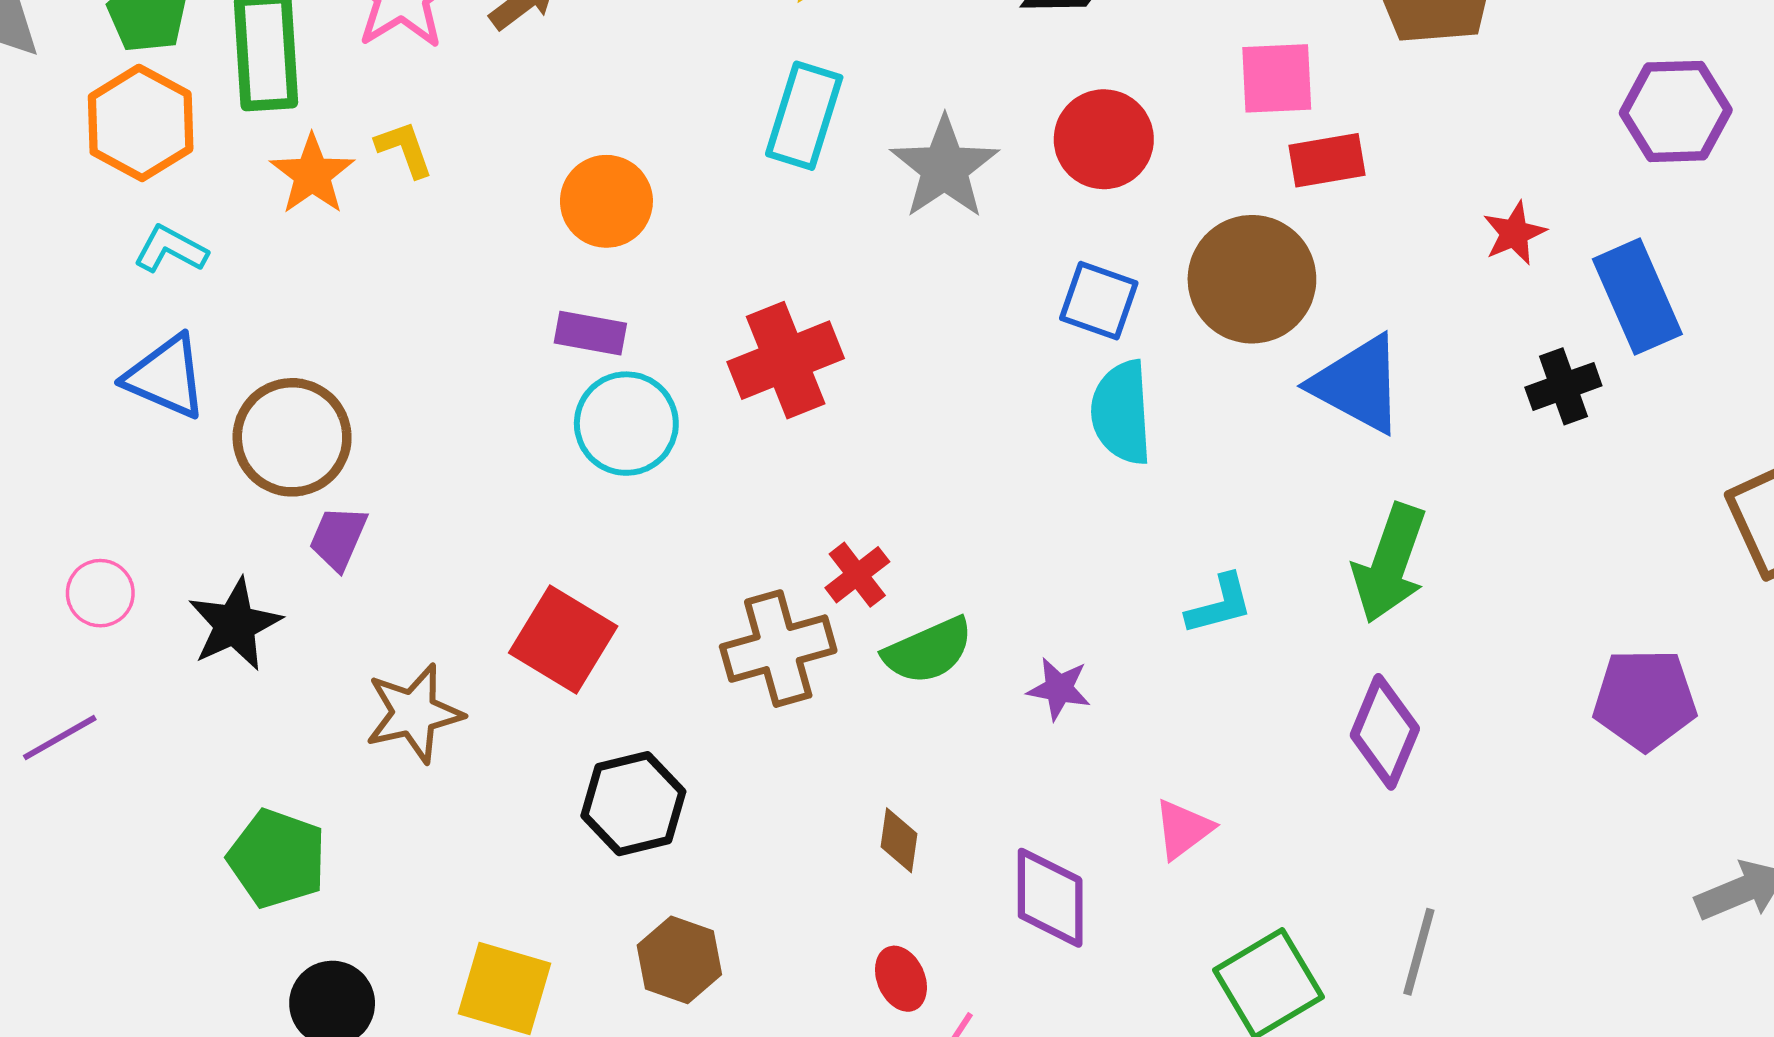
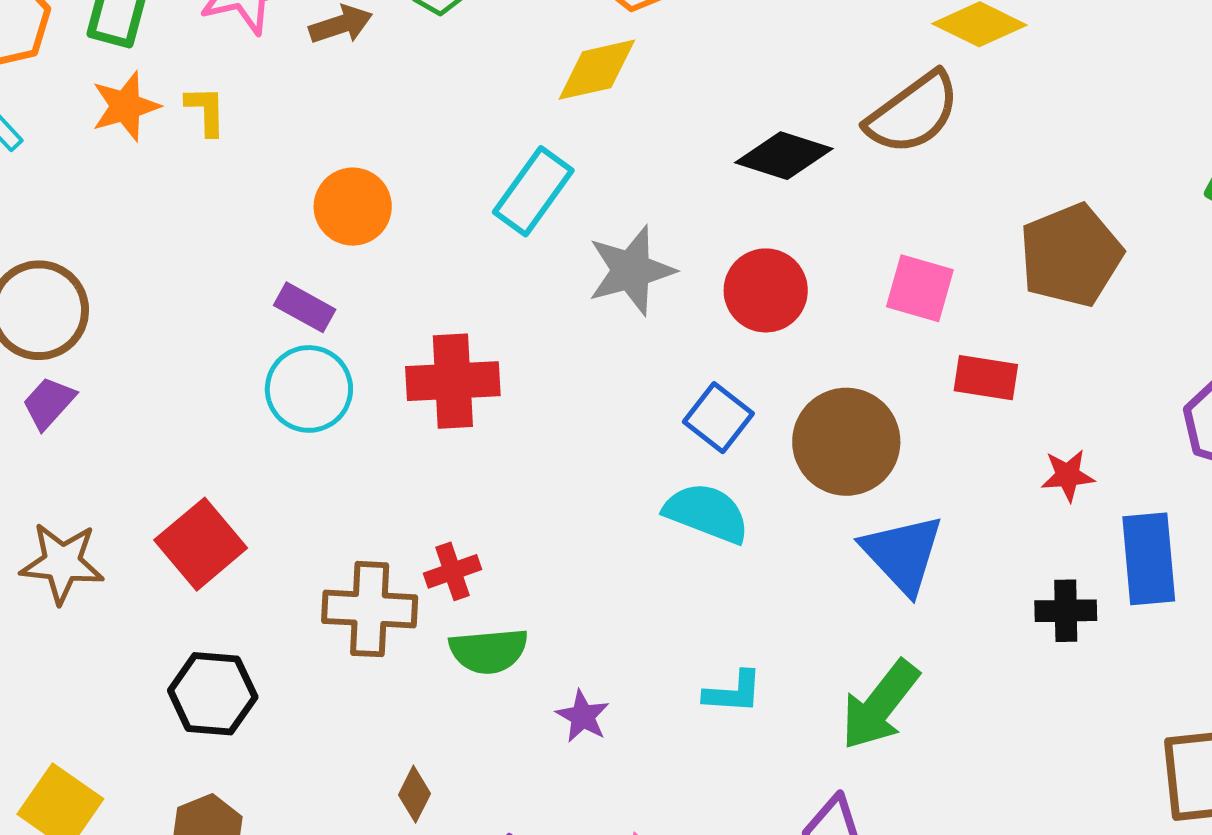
red rectangle: (1327, 160) -> (986, 378), moved
cyan semicircle: (1122, 413) -> (707, 513), turned 96

